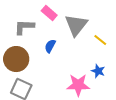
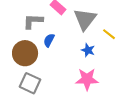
blue semicircle: (50, 46) -> (49, 40), moved
blue star: (98, 71) -> (88, 50), moved

